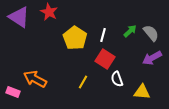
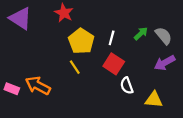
red star: (49, 12) -> (64, 13), moved
yellow line: (83, 82) -> (75, 67), moved, turned -64
pink rectangle: (13, 92) -> (12, 89), moved

